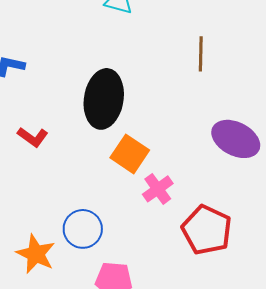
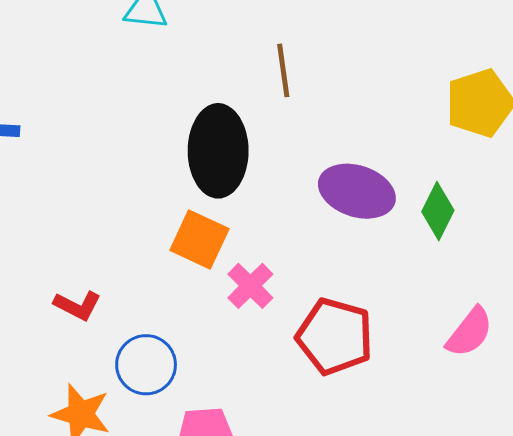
black ellipse: (104, 99) -> (218, 151), moved
red L-shape: (33, 137) -> (77, 306), moved

